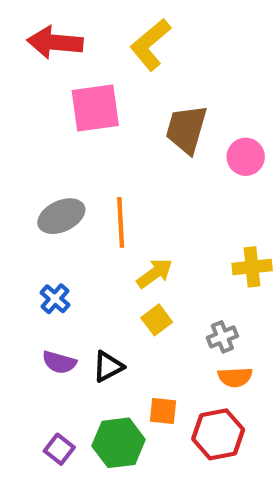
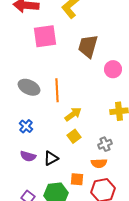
pink circle: (246, 157) -> (113, 69), moved
gray ellipse: (61, 216) -> (29, 87), turned 50
orange semicircle: (235, 377) -> (99, 163), moved

